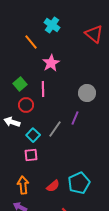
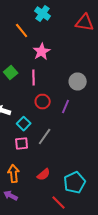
red triangle: (94, 34) -> (85, 22), turned -30
red circle: (26, 105) -> (43, 102), moved
gray line: (55, 129) -> (45, 136), moved
cyan pentagon: (79, 183) -> (75, 182), moved

